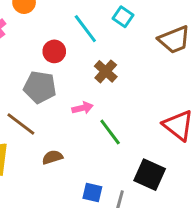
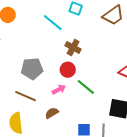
red circle: (54, 51) -> (68, 70), moved
pink arrow: (82, 108) -> (59, 89), moved

